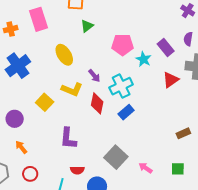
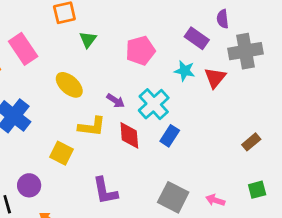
cyan star: (144, 59) -> (185, 71), moved

